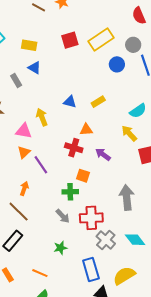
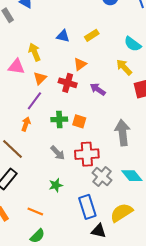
cyan semicircle: (138, 111) -> (133, 44), turned 72
orange triangle: (86, 130) -> (80, 64), turned -32
orange triangle: (24, 152) -> (40, 78), moved
purple line: (41, 165) -> (34, 101), turned 72
orange square: (83, 176) -> (79, 121), moved
orange arrow: (24, 188) -> (26, 124), moved
green cross: (70, 192) -> (59, 119), moved

